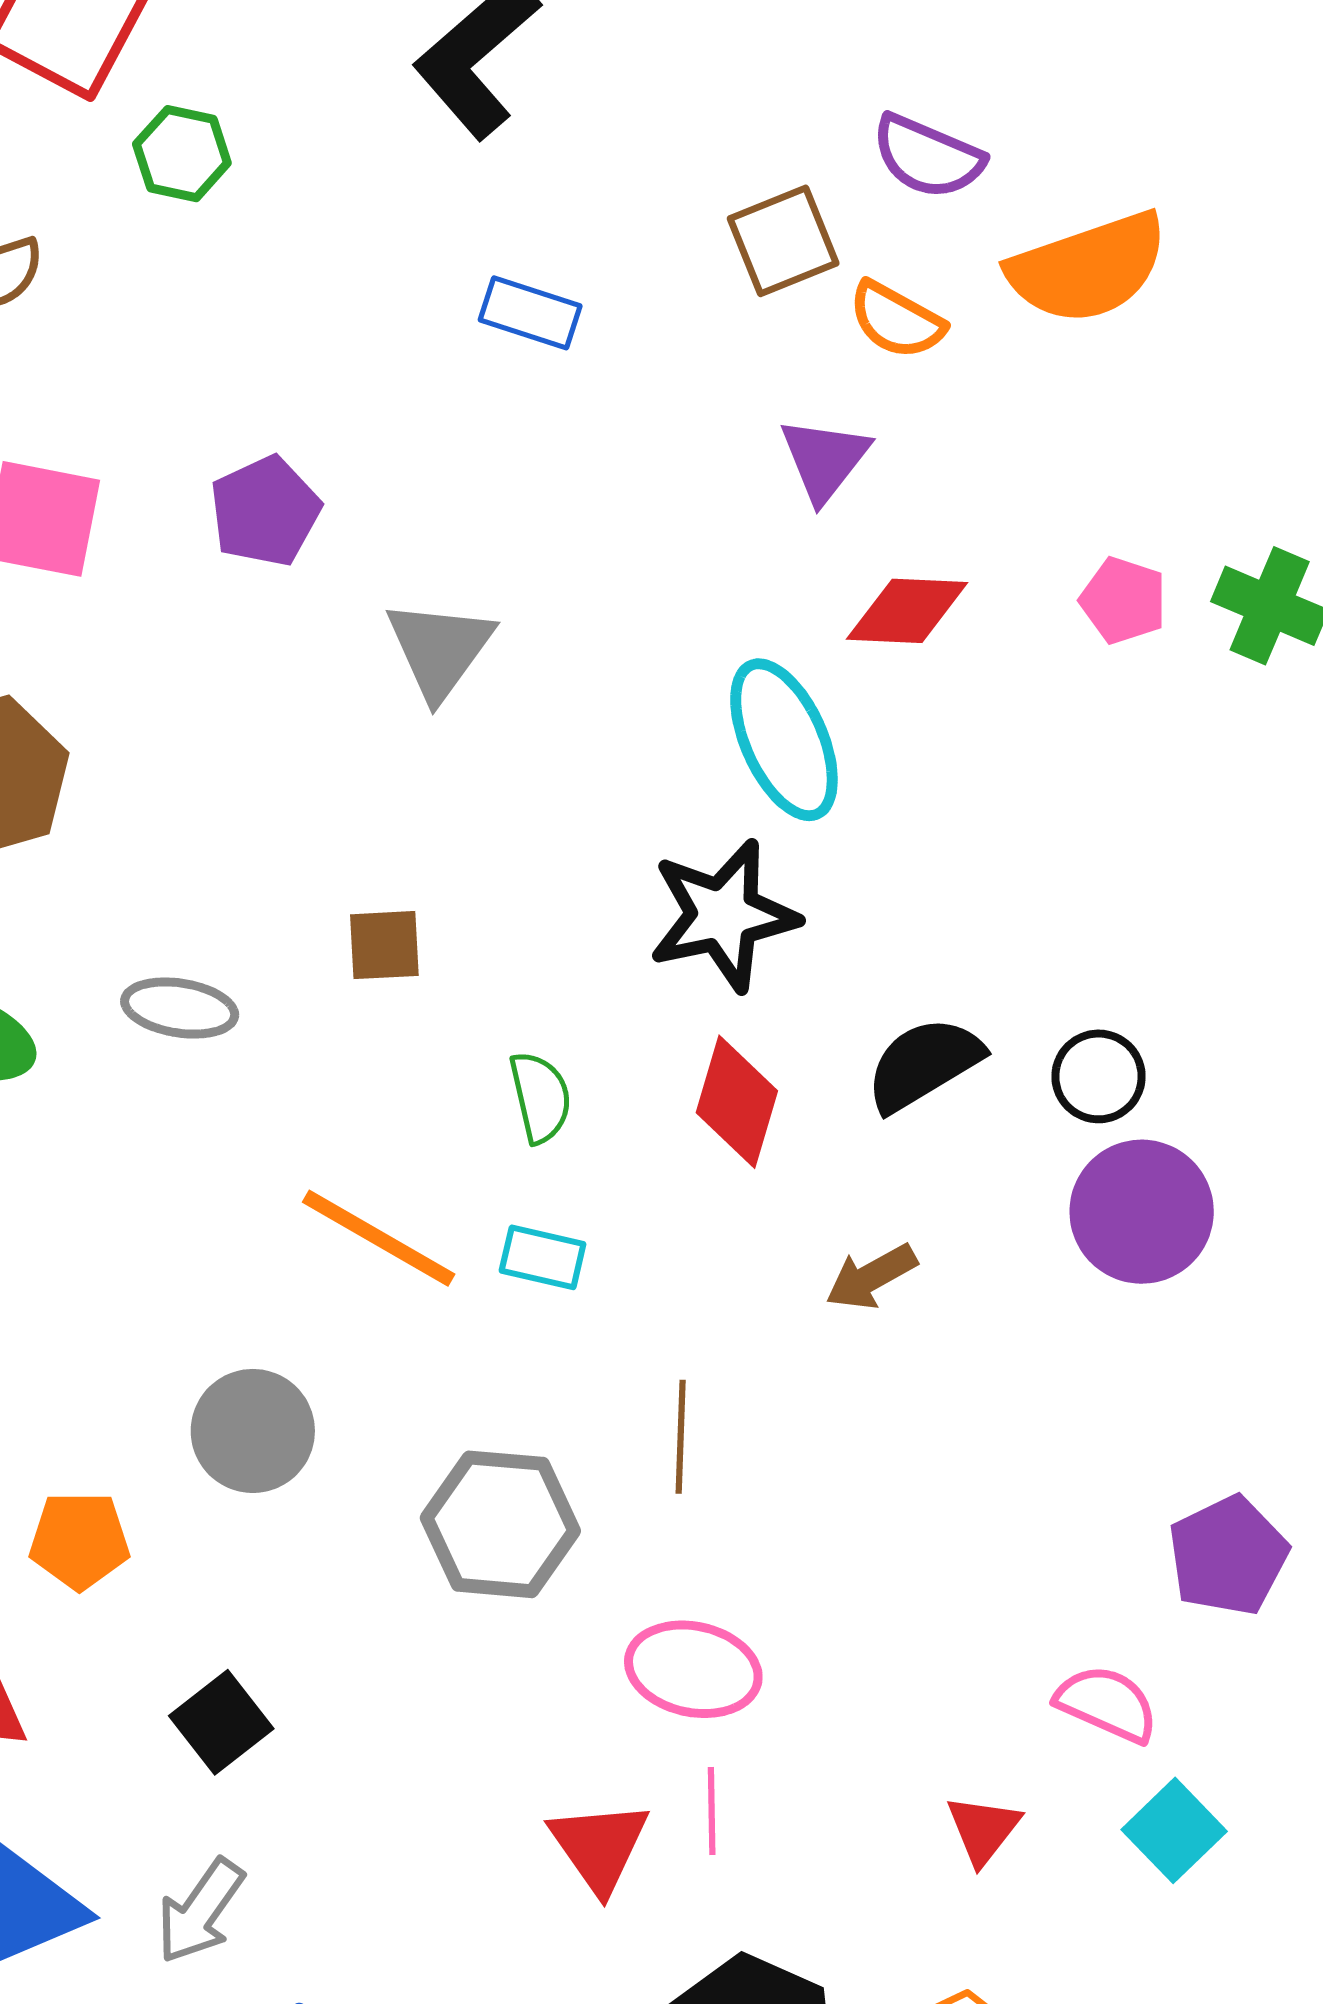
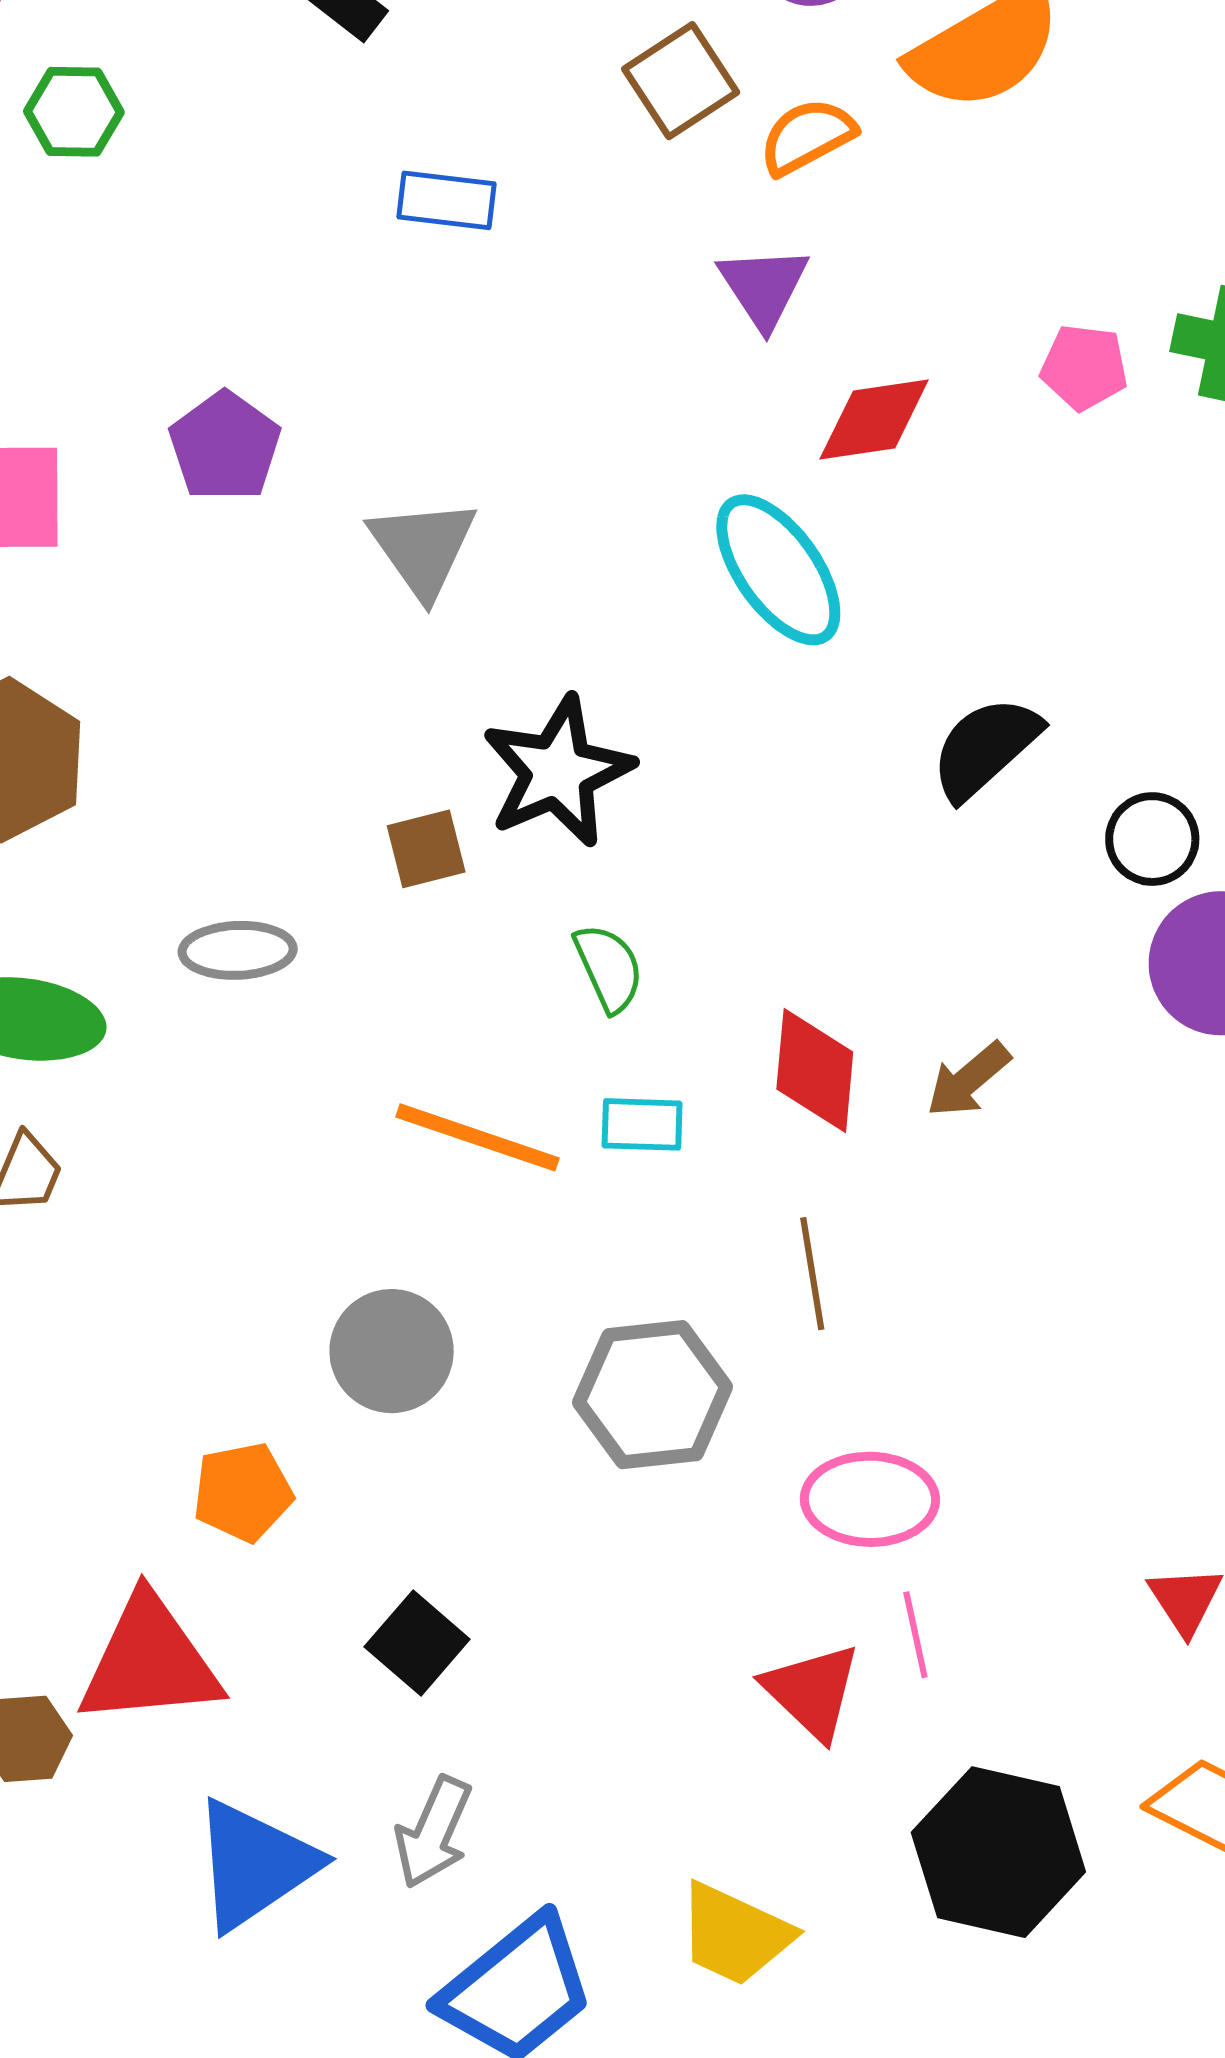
orange semicircle: (896, 320) -> (807, 136), turned 134
black star: (723, 915) -> (558, 772), moved
black semicircle: (924, 1064) -> (985, 748), moved
red diamond: (737, 1102) -> (815, 1071), moved

